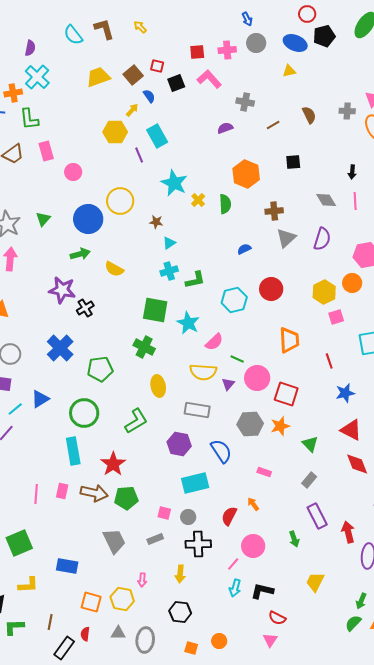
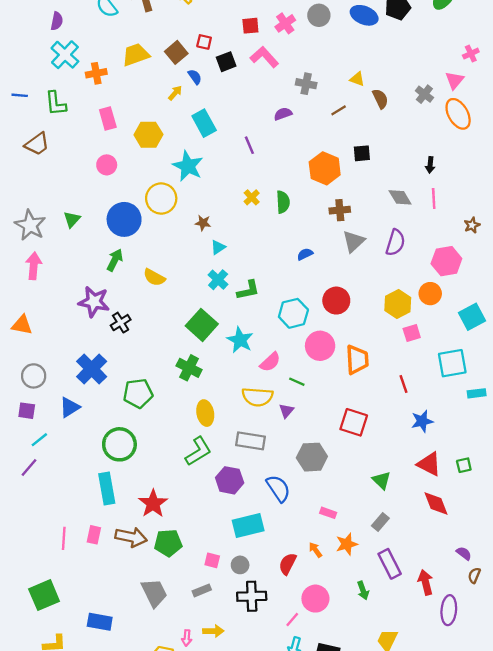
pink cross: (227, 50) -> (285, 23), turned -30
yellow triangle: (289, 71) -> (357, 79), moved, turned 32
orange cross: (13, 93) -> (96, 73), moved
gray cross: (347, 111) -> (424, 94), turned 35
yellow hexagon: (115, 132) -> (148, 135), moved
pink rectangle: (46, 151) -> (108, 118), moved
purple line: (139, 155) -> (249, 145), moved
orange hexagon: (246, 174) -> (325, 168), moved
cyan star: (174, 183) -> (188, 166), moved
green arrow: (80, 254) -> (115, 260), turned -48
cyan cross: (169, 271) -> (218, 280), turned -30
green square: (155, 310) -> (202, 325), turned 32
pink circle: (257, 378) -> (320, 346), moved
blue triangle: (40, 399) -> (70, 407), moved
green L-shape: (136, 421) -> (198, 451), moved
orange star: (280, 426) -> (347, 544), moved
yellow arrow: (180, 574) -> (213, 631), moved, turned -96

